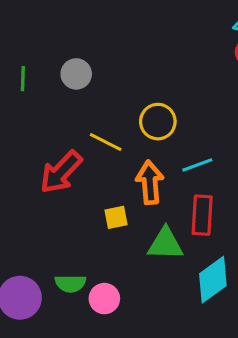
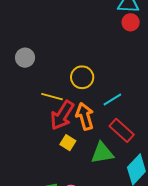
red arrow: (61, 172) -> (62, 115), moved
red rectangle: (202, 215) -> (122, 130), turned -40
yellow square: (116, 217) -> (68, 143), turned -35

